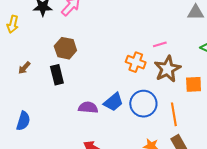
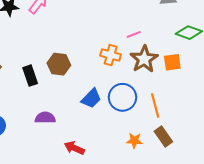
brown hexagon: (65, 48) -> (59, 64), moved
orange square: (194, 84) -> (172, 62), moved
purple semicircle: (88, 108) -> (45, 118), moved

